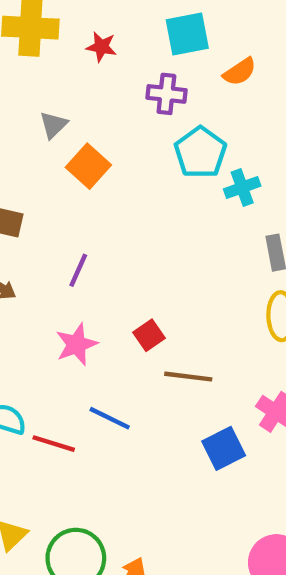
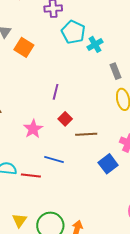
purple line: (78, 270) -> (56, 92), moved

